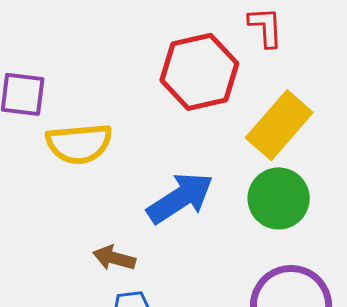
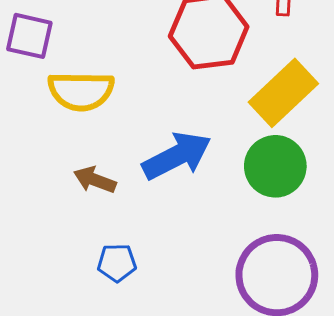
brown arrow: (114, 258) -> (95, 180), moved

